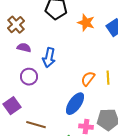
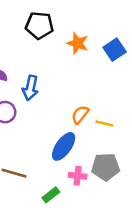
yellow line: (108, 78) -> (104, 124), moved, turned -72

